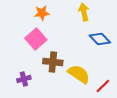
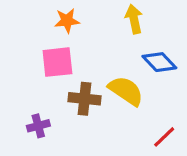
pink square: (36, 39) -> (57, 62), turned 35
yellow semicircle: (79, 74) -> (126, 91), moved

